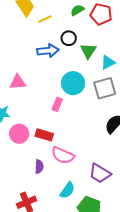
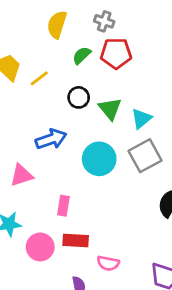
blue arrow: (48, 51) -> (51, 139), moved
pink rectangle: (57, 104) -> (63, 206), moved
pink semicircle: (63, 155) -> (108, 263), size x0.7

